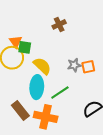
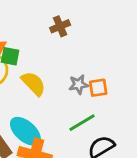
cyan ellipse: (37, 87) -> (25, 131), moved, turned -55
green line: (60, 92) -> (82, 123), moved

